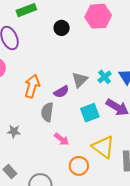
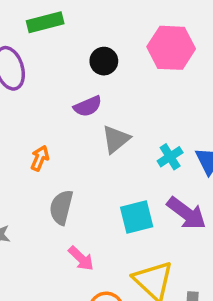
gray triangle: (80, 80) -> (116, 139), moved
orange arrow: (32, 86) -> (40, 158), size x0.6
purple semicircle: (61, 92) -> (88, 106), moved

